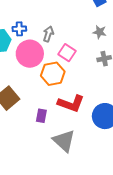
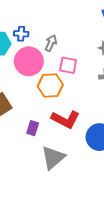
pink square: (67, 53) -> (68, 65), turned -30
gray triangle: (64, 141) -> (53, 158), turned 30

